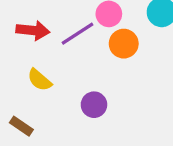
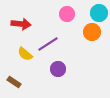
purple line: (77, 34) -> (48, 44), moved
orange circle: (124, 44) -> (92, 32), moved

